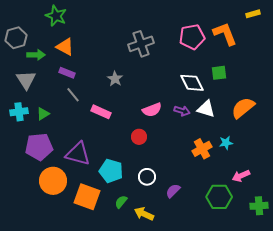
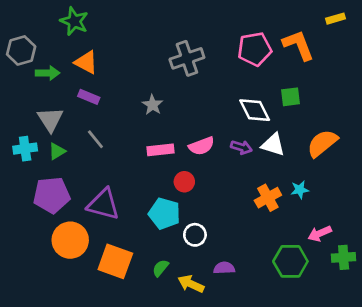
gray triangle: (26, 80) -> (50, 119), moved
gray line: (73, 95) -> (95, 139), moved
pink rectangle: (101, 112) -> (160, 150), moved, turned -30
cyan pentagon: (111, 171) -> (164, 214), moved
purple semicircle: (173, 191) -> (224, 268), moved, turned 42
green cross: (259, 206) -> (344, 257), moved

